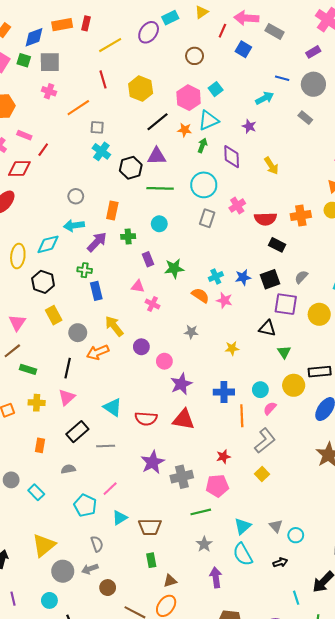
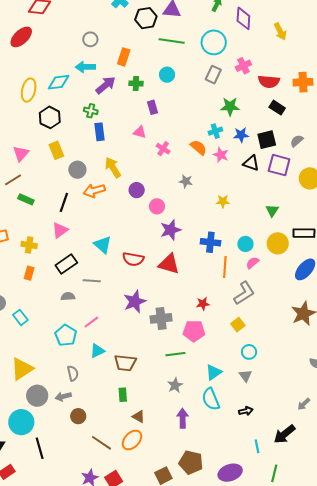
green star: (174, 268) -> (230, 107), moved
pink cross: (153, 304) -> (163, 149), moved
black triangle: (267, 328) -> (251, 163), moved
yellow cross: (37, 403) -> (29, 245), moved
gray semicircle: (68, 469) -> (68, 296), moved
cyan circle: (296, 535) -> (249, 352), moved
brown triangle: (170, 581) -> (139, 417), turned 40
cyan circle: (49, 600) -> (21, 422), size x1.6

